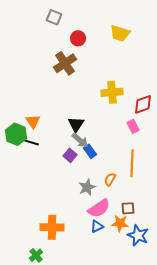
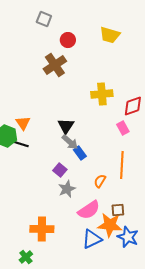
purple square: (70, 155) -> (60, 170), moved
gray star: (87, 187) -> (67, 189), moved
orange star: (120, 223) -> (110, 225), size x1.4
blue triangle: (97, 226) -> (92, 239), moved, size x1.5

